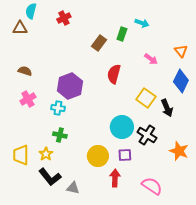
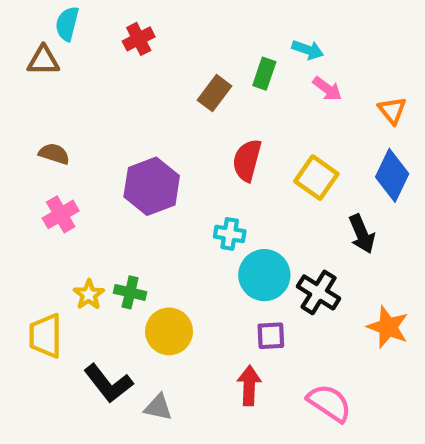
pink arrow: (151, 59) -> (327, 89), moved
yellow square: (146, 98) -> (316, 178), moved
cyan cross: (58, 108) -> (230, 234), moved
yellow star: (46, 154) -> (89, 295), moved
yellow circle: (98, 156) -> (169, 331), moved

